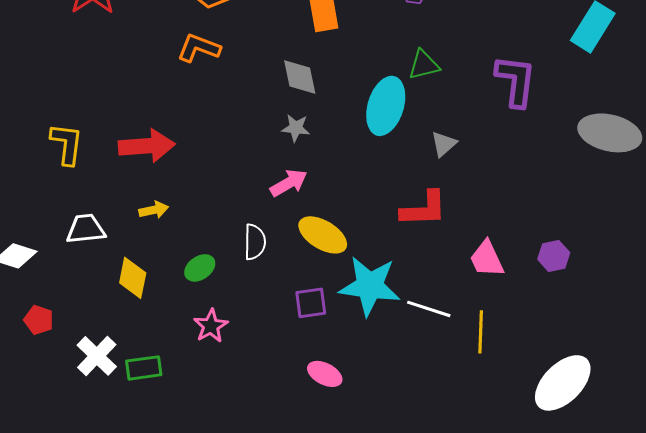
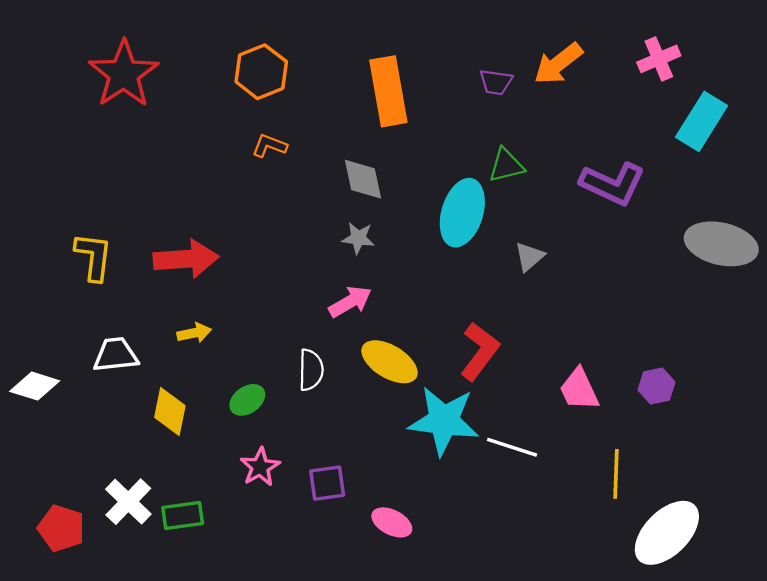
orange L-shape: (199, 48) -> (269, 146), moved, size x0.7
purple L-shape: (516, 81) -> (613, 184), turned 108
red L-shape: (424, 209) -> (480, 351), moved, turned -51
purple square: (311, 303) -> (327, 483), moved
red pentagon: (39, 320) -> (61, 528), moved, size x1.4
yellow line: (481, 332) -> (616, 474), moved

